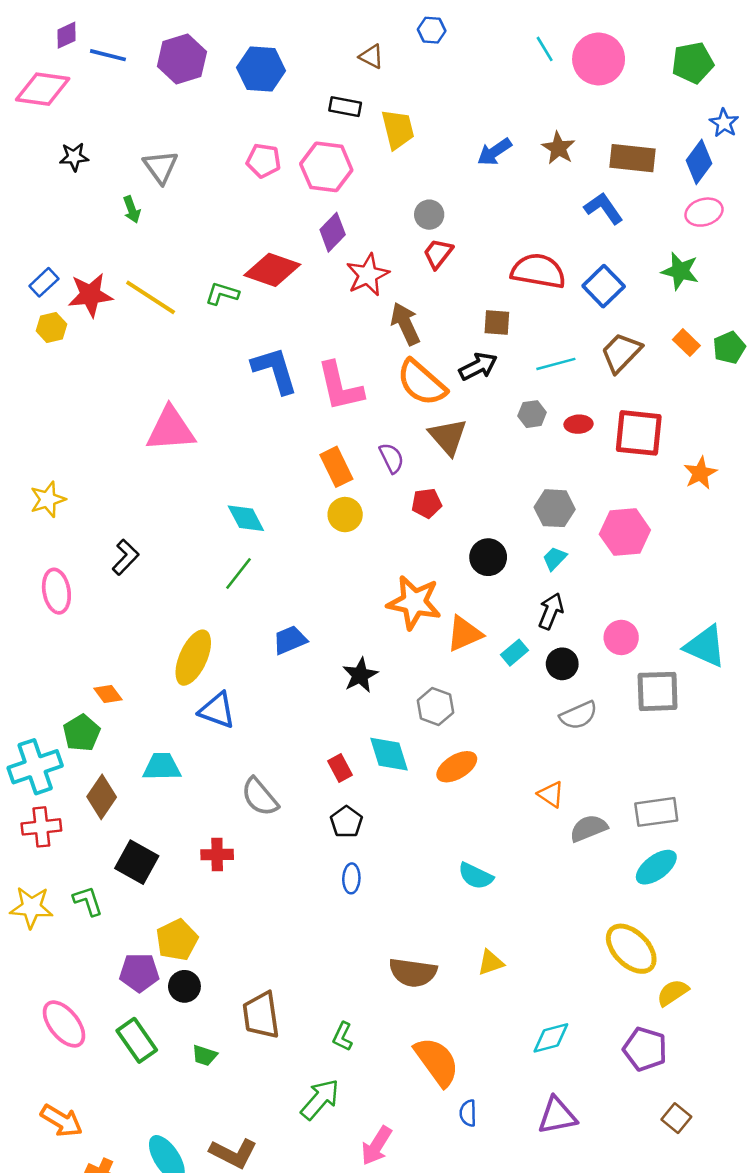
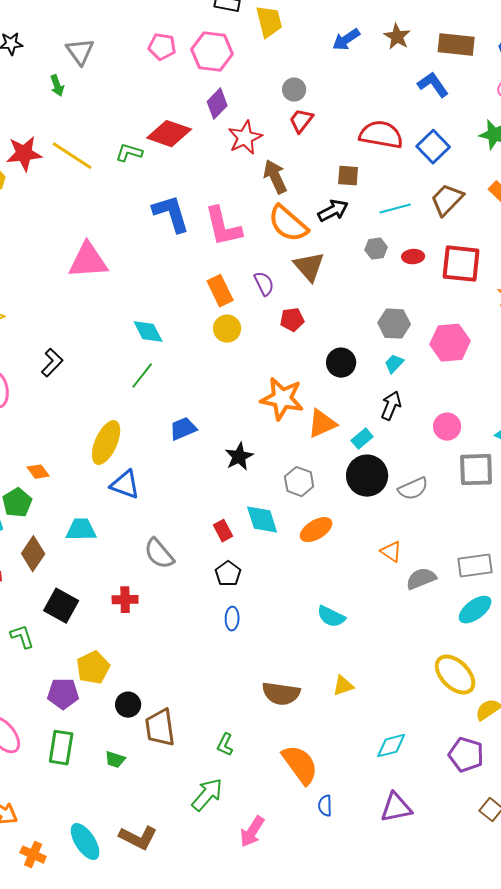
black circle: (562, 664) -> (367, 476), moved, size x1.6
black circle: (184, 986) -> (128, 705), moved
green rectangle: (137, 1040) -> (61, 748), turned 44

